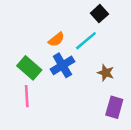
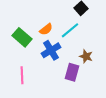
green rectangle: (29, 68) -> (22, 37), moved
purple rectangle: (114, 107) -> (72, 72), moved

